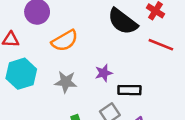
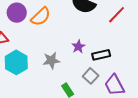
orange semicircle: (65, 41) -> (41, 17), moved
red line: (161, 45) -> (117, 15), turned -54

